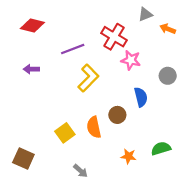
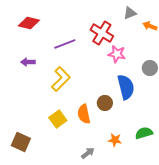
yellow L-shape: (88, 78) -> (61, 79), moved
blue semicircle: (141, 97) -> (126, 87), size x1.4
gray arrow: (80, 171) -> (88, 153), moved, turned -80

